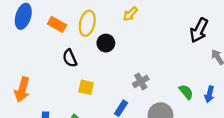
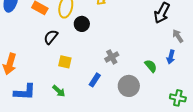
black semicircle: (70, 58) -> (51, 37), turned 63
blue arrow: (209, 94) -> (171, 57), moved

